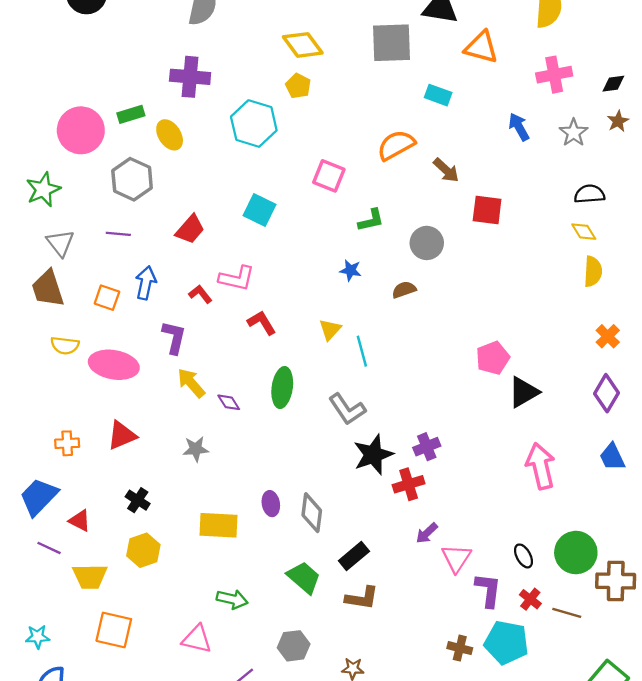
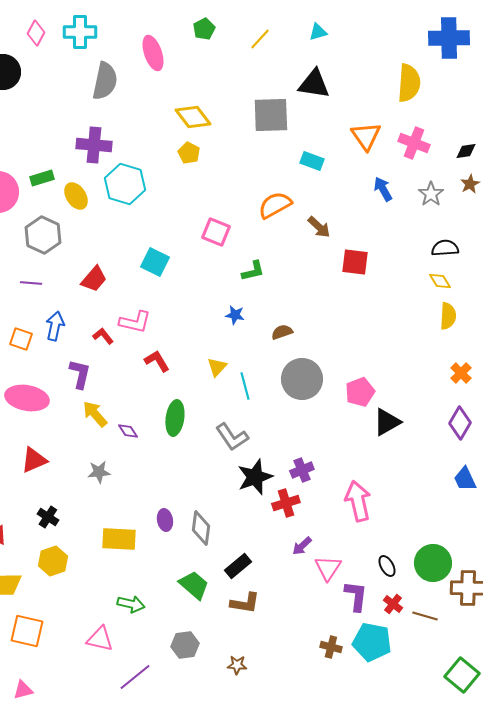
orange triangle: (481, 47) -> (366, 136), moved, turned 40
pink cross: (554, 75) -> (414, 143), turned 32
cyan hexagon: (254, 123) -> (125, 184), moved
gray circle: (427, 243) -> (302, 379), moved, size x1.4
pink arrow: (541, 466) -> (358, 501), moved

